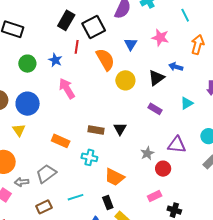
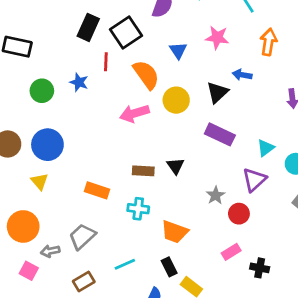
pink arrow: (67, 88) -> (134, 113), moved, turned -70
cyan triangle: (187, 103) -> (266, 148), moved
purple rectangle: (155, 109) -> (220, 134), size x1.5
purple triangle: (177, 145) -> (254, 180), turned -42

